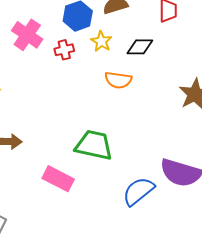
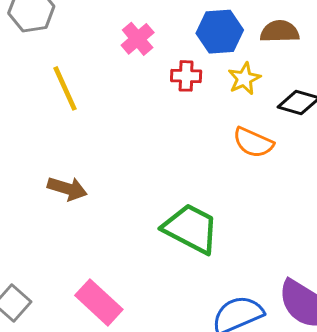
pink cross: (27, 35) -> (138, 39), size x0.7
pink rectangle: (58, 179) -> (99, 302), moved

